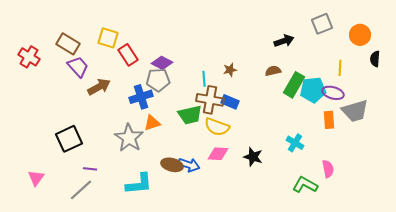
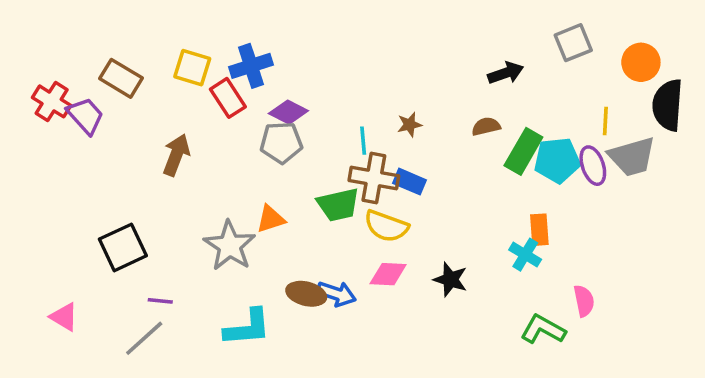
black semicircle: (375, 59) -> (668, 105), size x1.8
purple trapezoid: (78, 67) -> (85, 116), moved
brown arrow: (99, 87) -> (176, 155), turned -40
purple ellipse: (333, 93) -> (593, 166), turned 55
blue cross: (141, 97) -> (251, 66), moved
gray trapezoid: (355, 111) -> (632, 157), moved
orange rectangle: (329, 120) -> (539, 230), moved
pink triangle: (36, 178) -> (64, 317), turned -36

